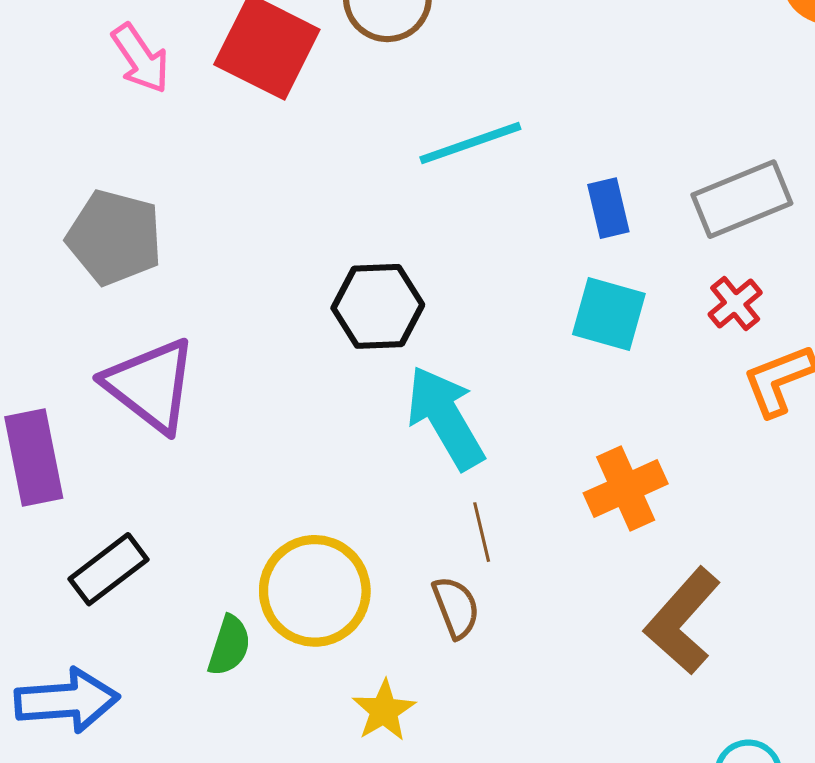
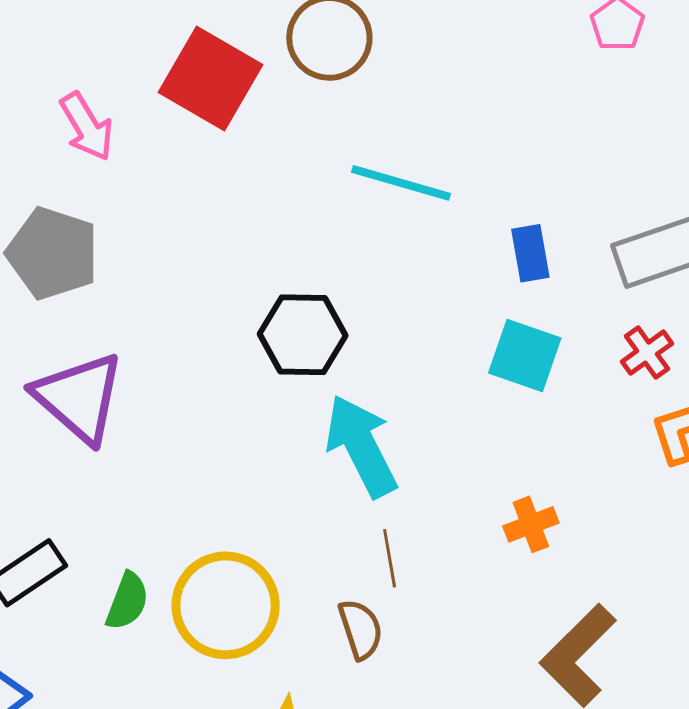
pink arrow: (141, 58) -> (87, 127), moved
cyan line: (470, 143) -> (401, 183), turned 32
orange cross: (626, 488) -> (531, 524), size x0.7
green semicircle: (229, 646) -> (127, 601), moved

